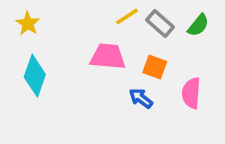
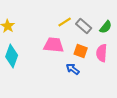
pink semicircle: (191, 93) -> (102, 53), moved

